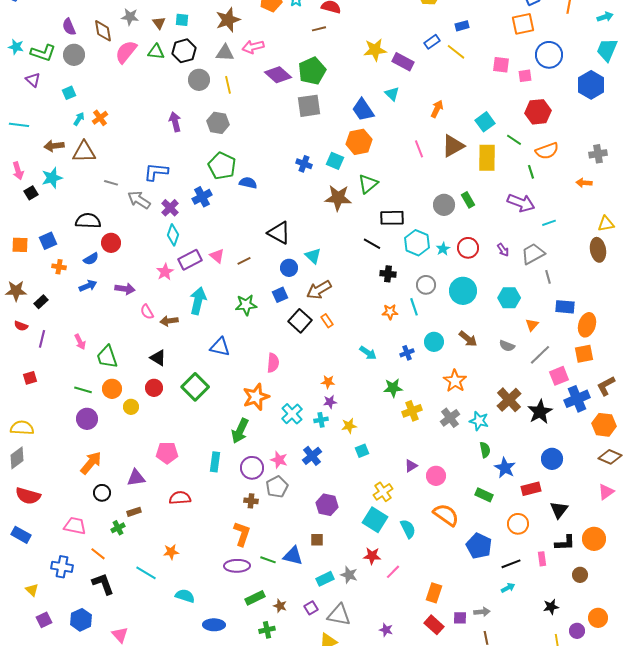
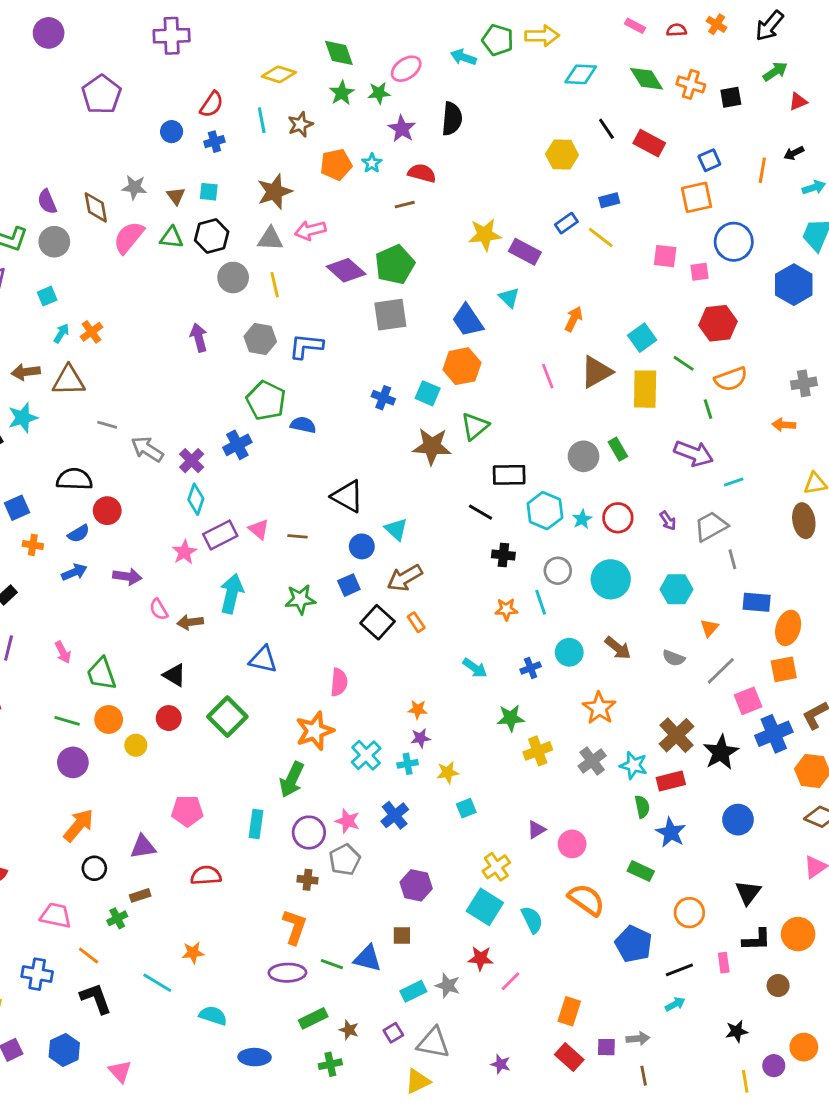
blue L-shape: (156, 172) -> (306, 346), moved
brown line: (244, 261) -> (297, 536), turned 32
red rectangle: (531, 489) -> (671, 781), moved

